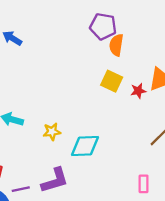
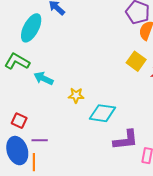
purple L-shape: (55, 180) -> (126, 140), moved

